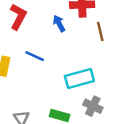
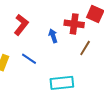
brown line: (100, 31) -> (85, 48), turned 35

